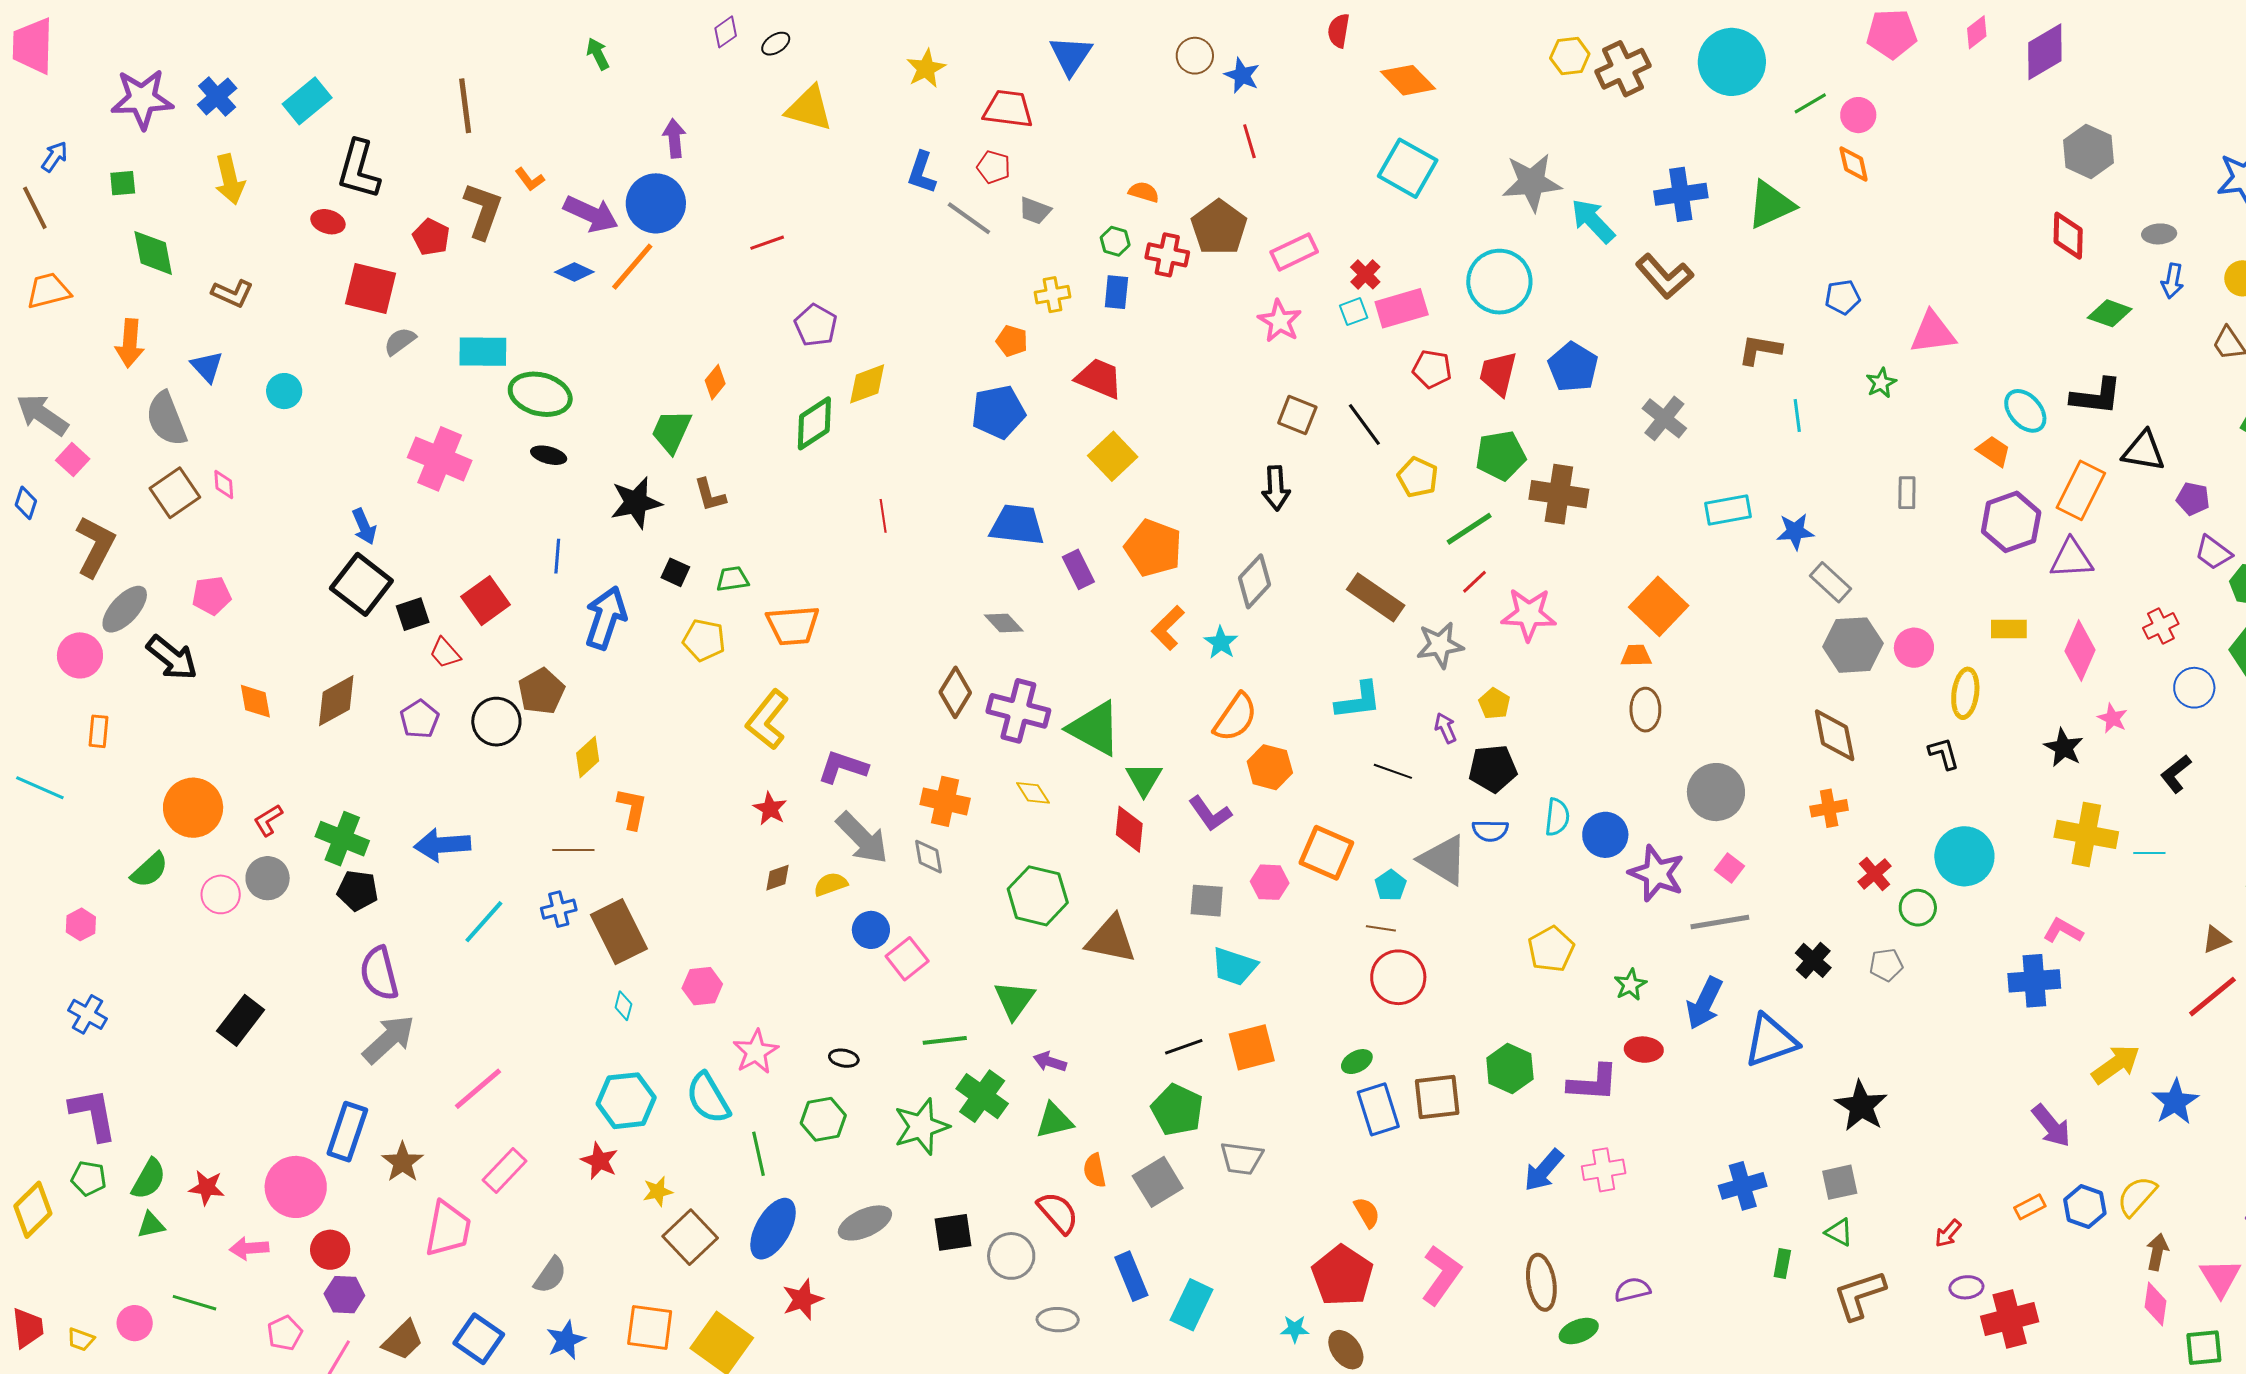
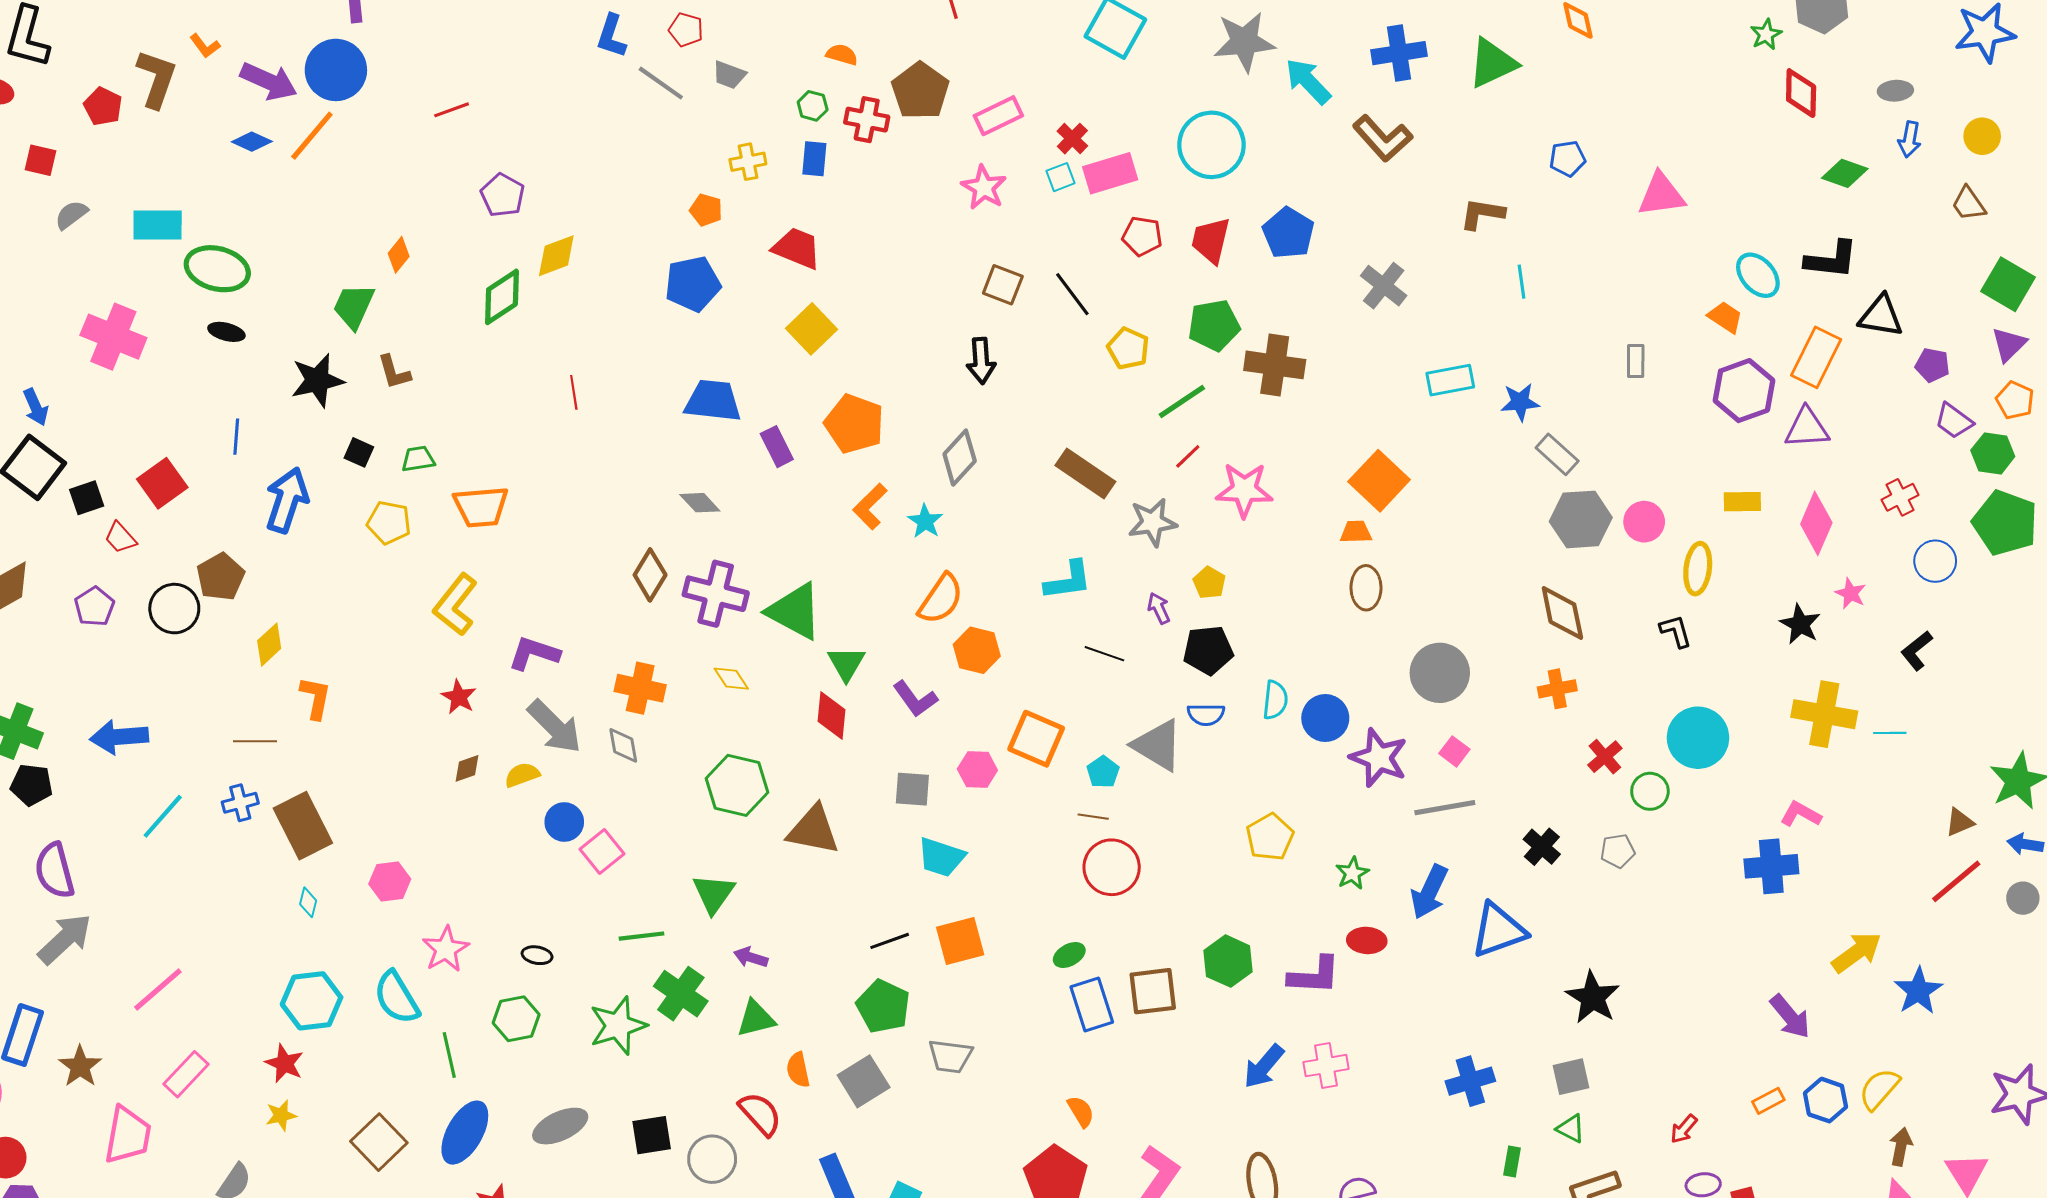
red square: (370, 288) -> (40, 160), size x0.6
green star: (1881, 383) -> (1766, 34), moved
yellow star: (658, 1191) -> (281, 1115), moved

